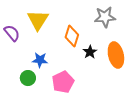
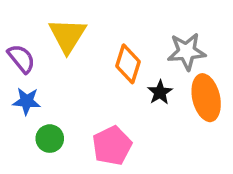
gray star: (105, 17) -> (187, 51), moved
blue star: (40, 60) -> (27, 101), moved

